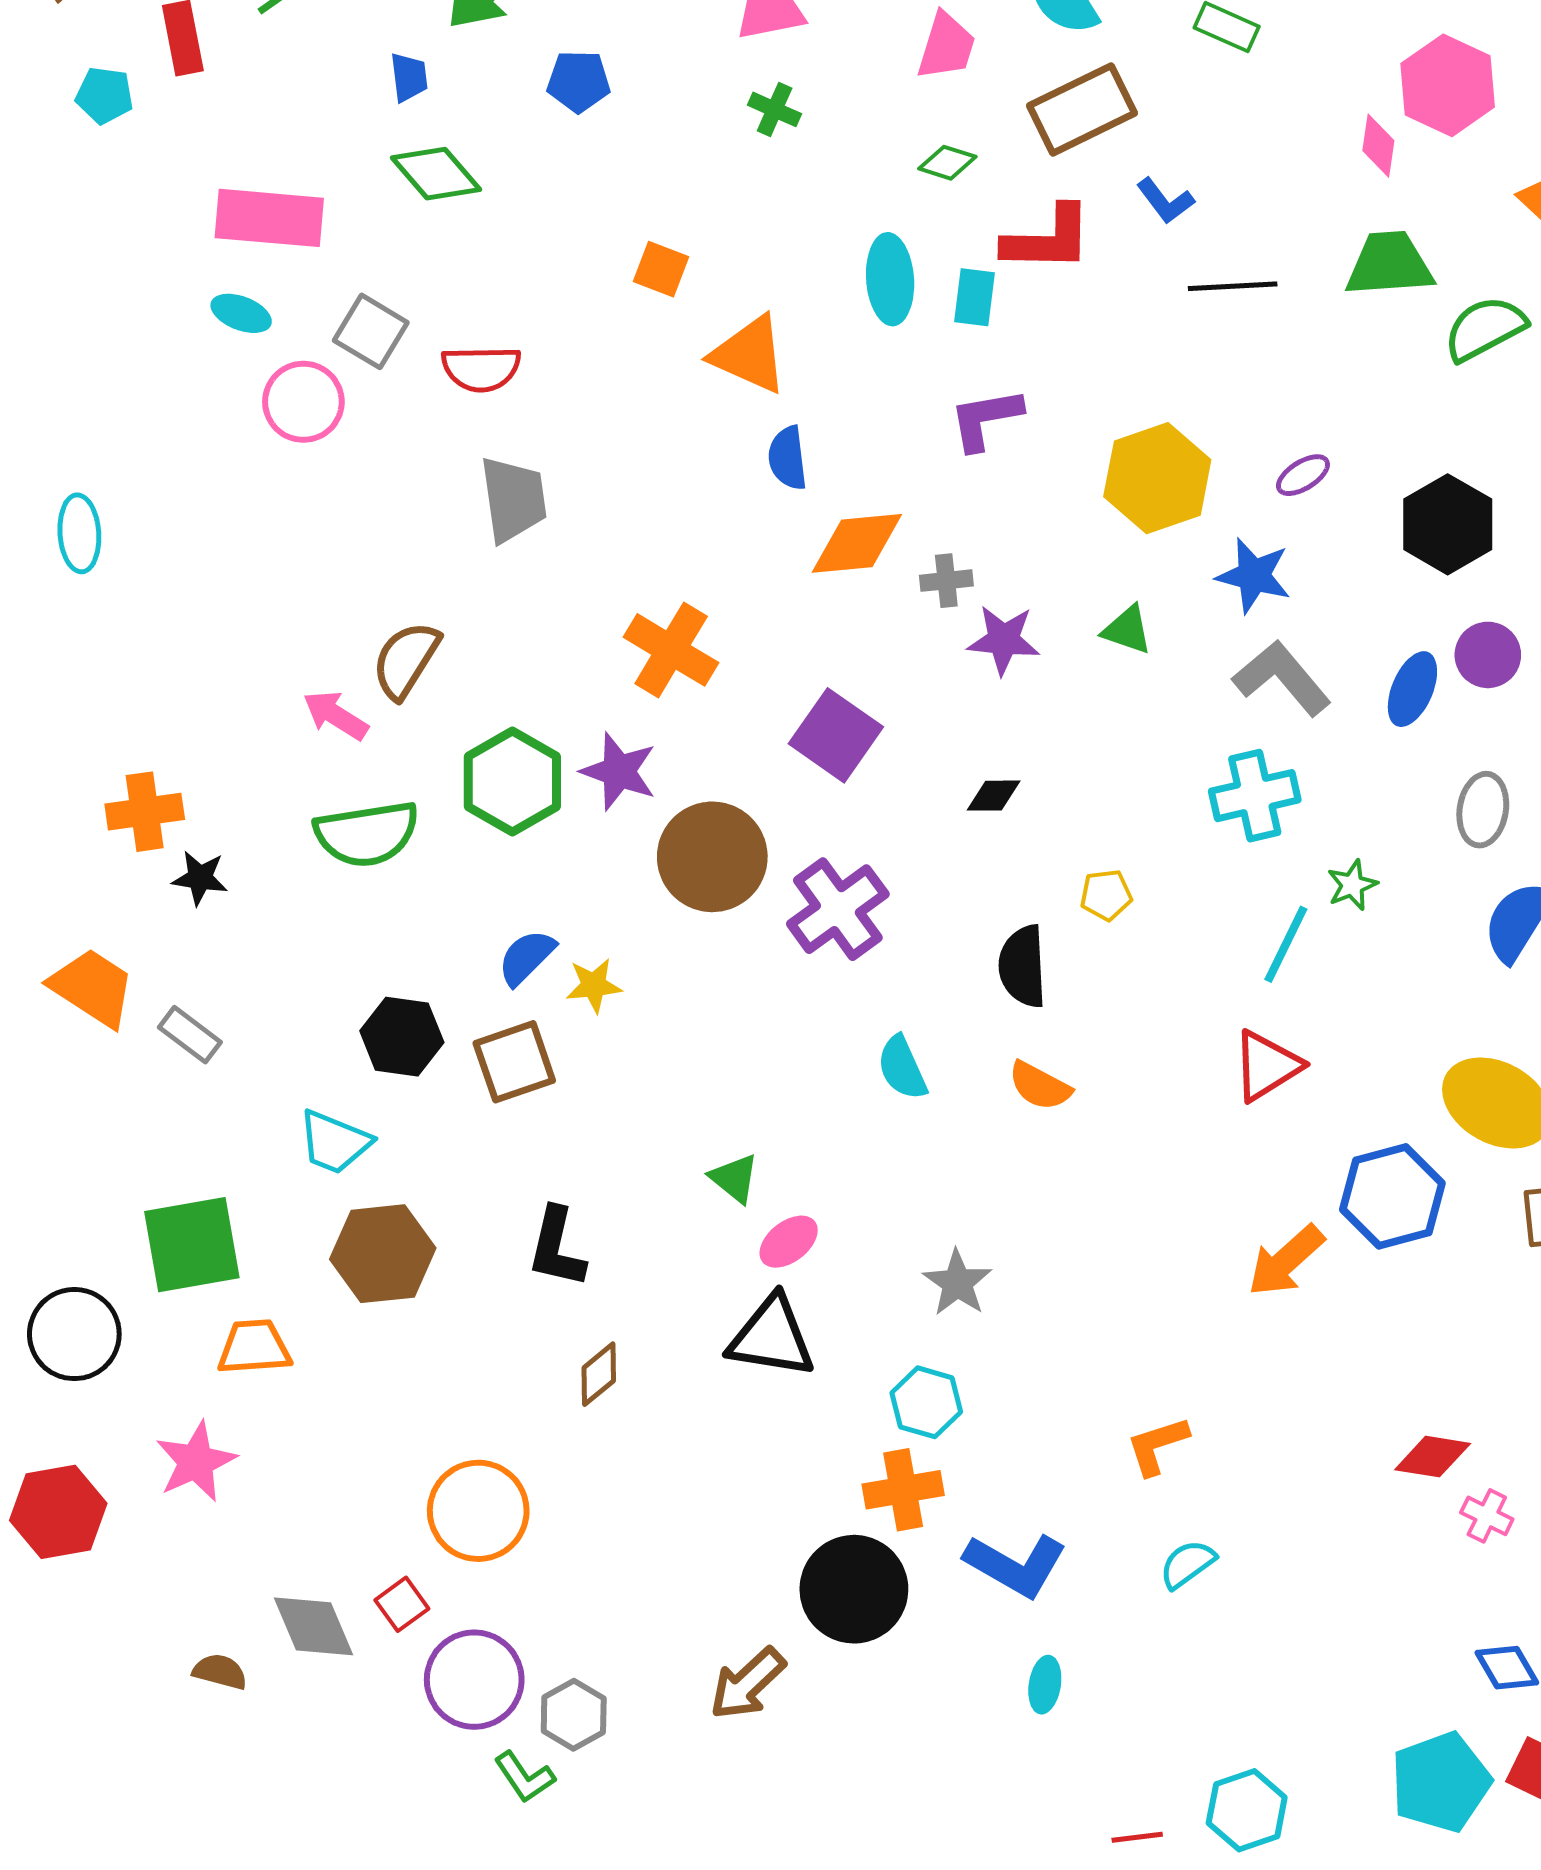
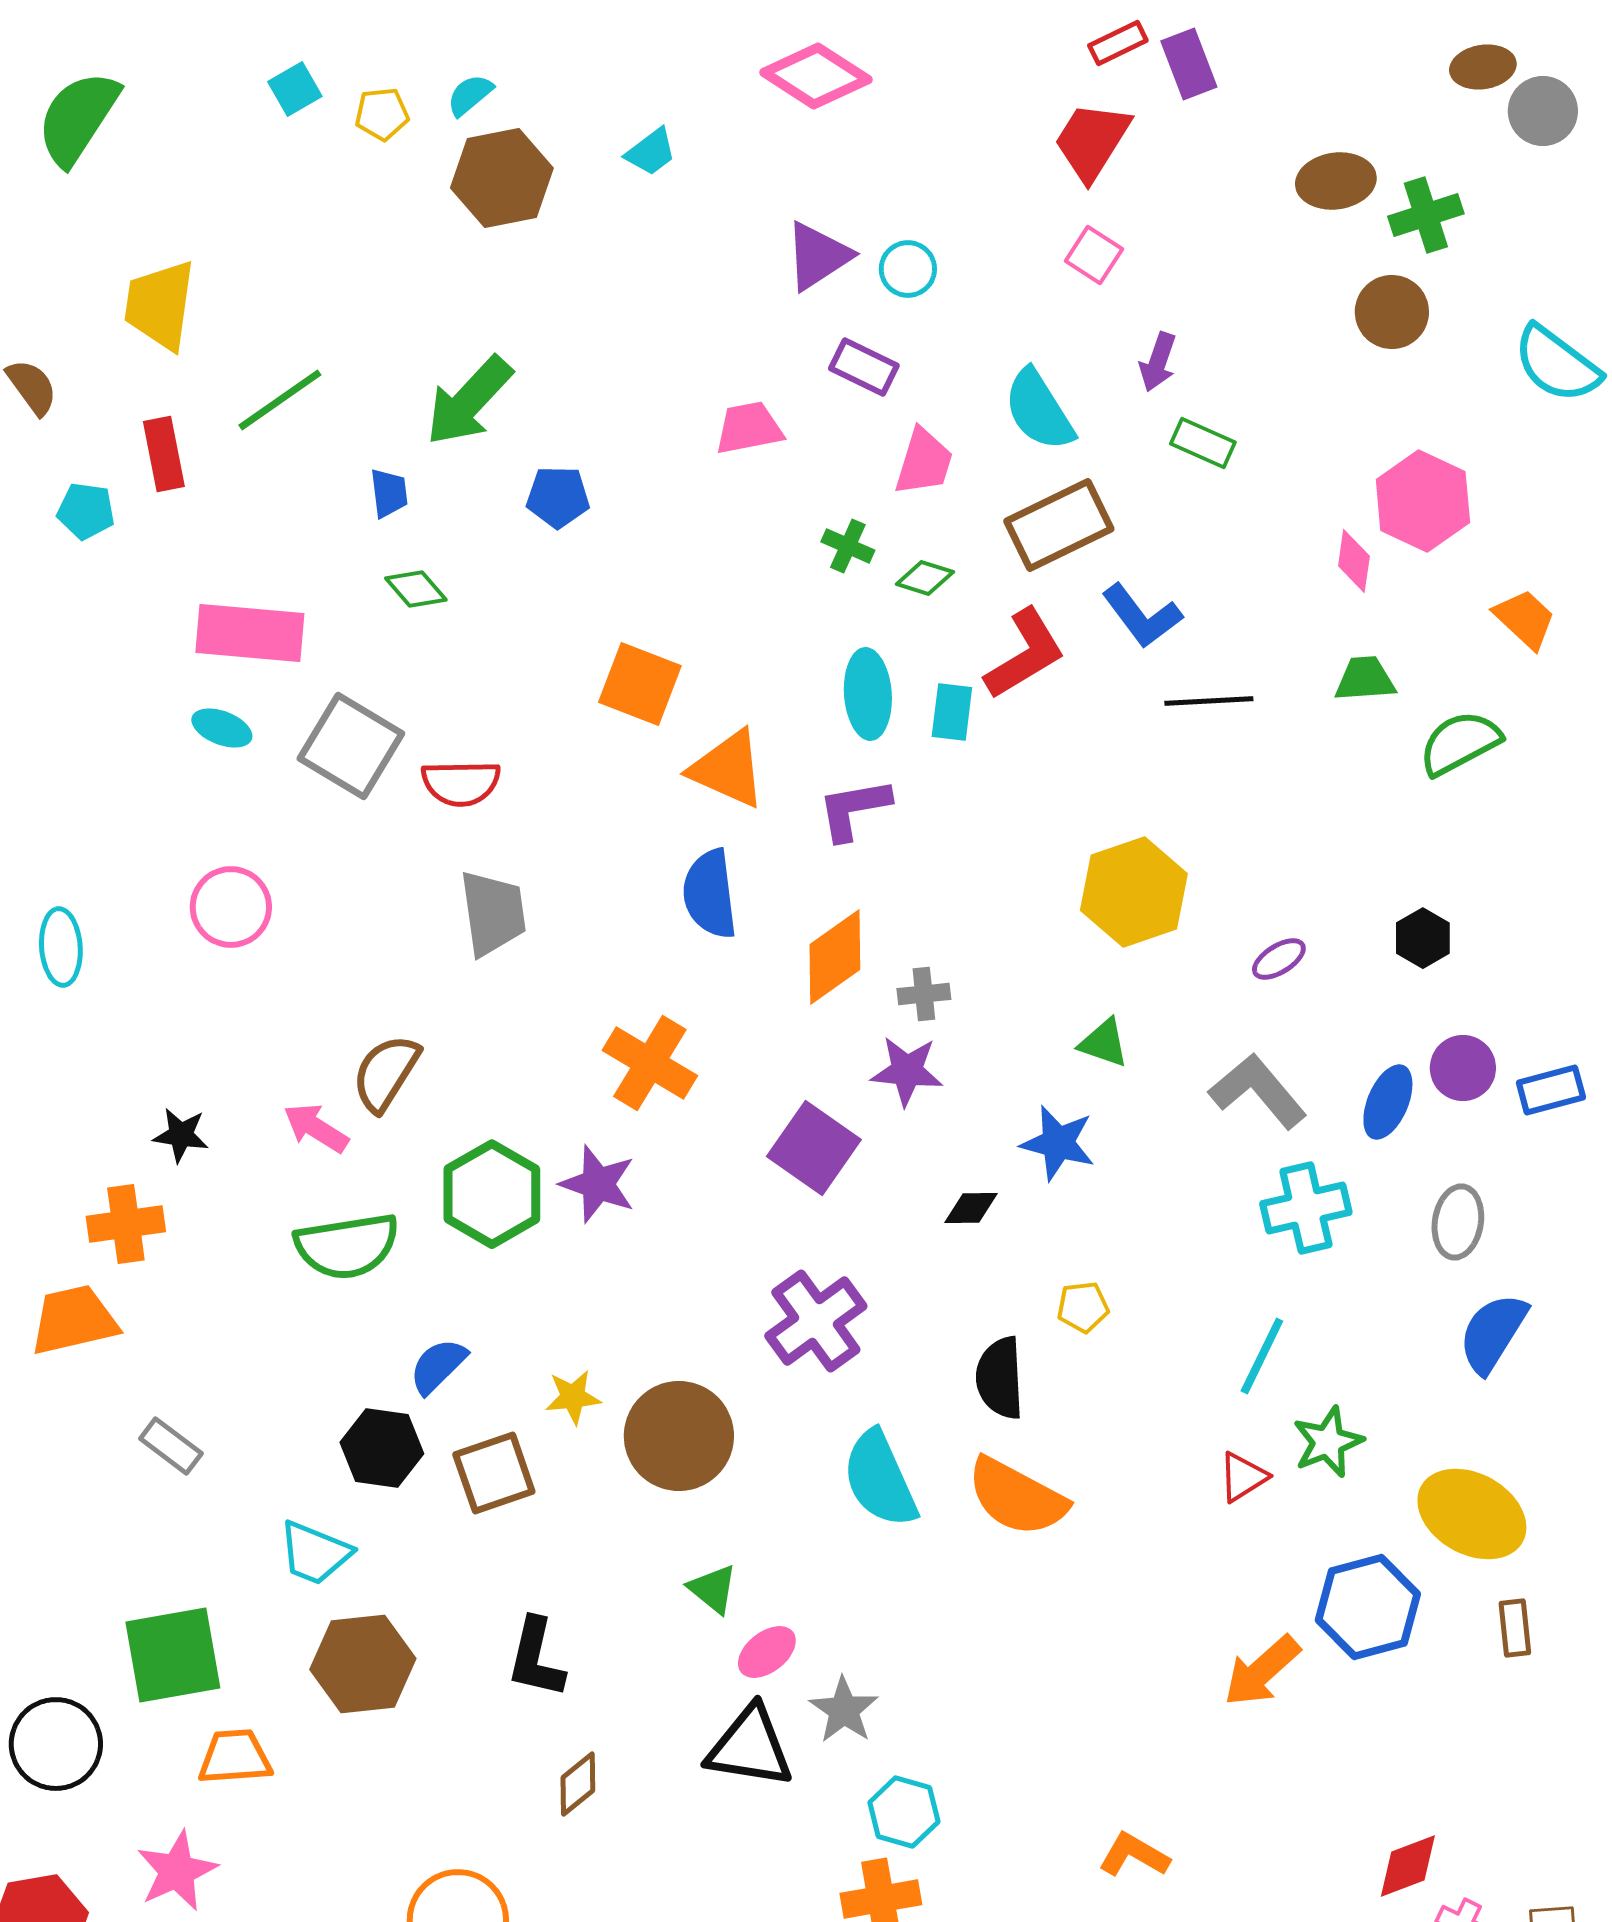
green cross: (775, 109) -> (848, 546), moved
green diamond: (436, 174) -> (416, 589), size x0.7
blue L-shape: (1165, 201) -> (1142, 616), size x1.4
red L-shape: (1048, 239) -> (1025, 654), turned -32
green trapezoid: (1389, 264) -> (1365, 679), size x0.7
orange square: (661, 269) -> (640, 684), size x1.5
gray square: (371, 331) -> (351, 746), size x1.4
pink circle: (303, 402) -> (231, 907), moved
purple L-shape: (986, 419) -> (854, 809), moved
blue semicircle: (788, 458) -> (710, 894), moved, size x1.4
purple ellipse: (1303, 475) -> (1279, 959), moved
black hexagon: (1448, 524) -> (1423, 938), size x0.6
orange diamond: (857, 543) -> (835, 957), turned -30
blue star: (1254, 576) -> (1058, 1143), moved
purple star: (1004, 640) -> (907, 1071), moved
cyan cross: (1255, 796) -> (1306, 1208), moved
brown circle: (712, 857) -> (679, 1436), moved
black star: (200, 878) -> (181, 1135), moved
green star: (1352, 885) -> (1328, 1442), moved, size x1.4
blue semicircle: (526, 957) -> (438, 1366), moved
orange trapezoid: (92, 987) -> (74, 1320), moved, turned -46
red triangle: (1267, 1066) -> (1243, 1477), size x0.7
cyan semicircle: (902, 1068) -> (880, 1479), size x1.5
orange semicircle: (1040, 1086) -> (1017, 1497), size x1.6
gray star: (957, 1283) -> (844, 1710), moved
orange L-shape: (1157, 1446) -> (1134, 1855), turned 48
red diamond: (1433, 1457) -> (1408, 1866), turned -30

